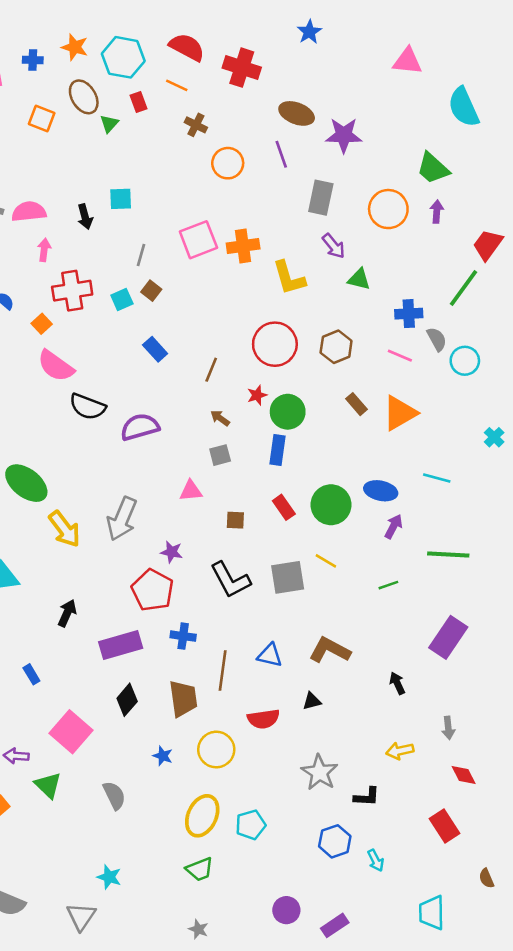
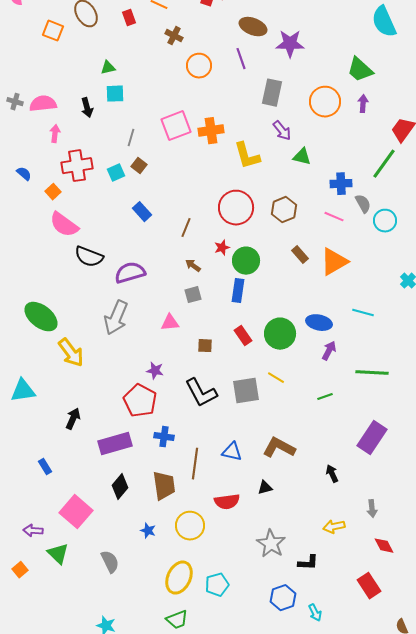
green triangle: (109, 124) -> (108, 68), moved, turned 35
gray arrow: (122, 519) -> (116, 318), moved

